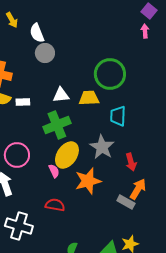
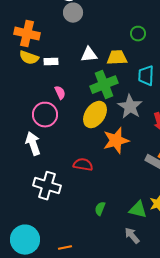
green circle: (110, 74) -> (138, 34), size x0.5
green cross: (57, 125) -> (104, 85), moved
pink semicircle: (54, 171) -> (60, 93), moved

